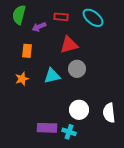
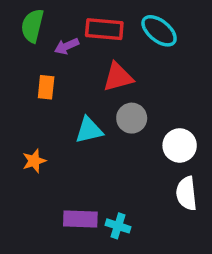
red rectangle: (61, 17) -> (104, 29), size x1.5
orange star: (22, 79) -> (34, 161), moved
white circle: (79, 110) -> (180, 145), moved

